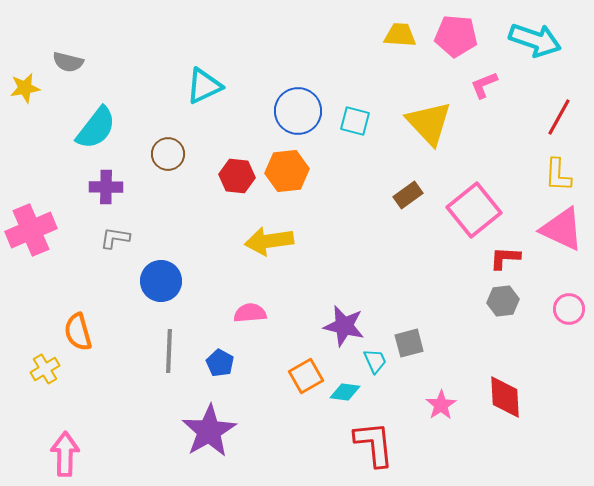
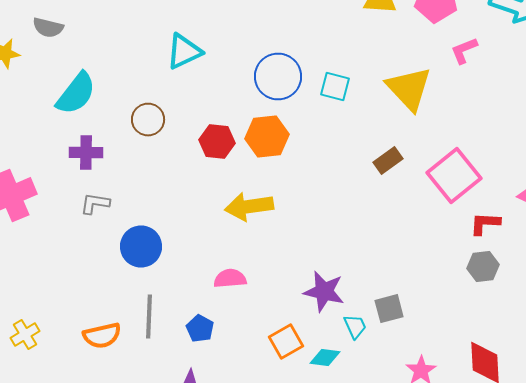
orange semicircle: (78, 332) -> (102, 336), moved, turned -87

